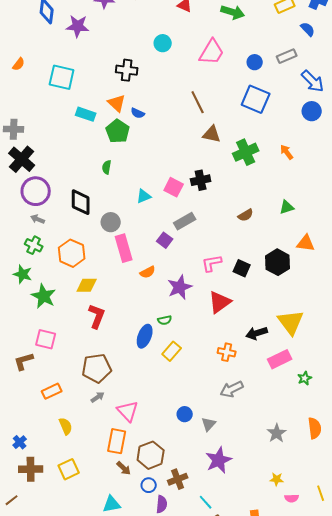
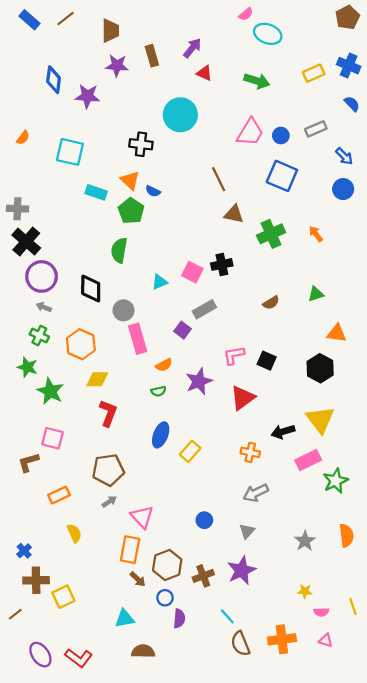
blue semicircle: (308, 29) -> (352, 104), moved
cyan circle: (163, 43) -> (180, 115), size x1.8
pink trapezoid: (212, 52) -> (250, 132), moved
blue arrow: (313, 81) -> (344, 156), size x0.7
green semicircle: (107, 167) -> (119, 250), size x1.6
black hexagon: (278, 262) -> (320, 368), moved
green semicircle: (165, 320) -> (158, 391), moved
green star: (305, 378) -> (335, 481), size x1.6
gray triangle: (209, 424) -> (247, 531), moved
yellow square: (69, 469) -> (63, 597), moved
brown cross: (178, 479) -> (203, 576), moved

